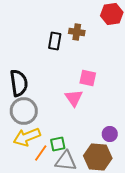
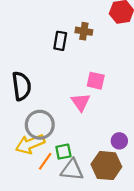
gray circle: (24, 111) -> (40, 125), moved

